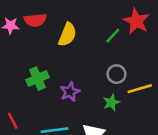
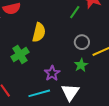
yellow semicircle: (67, 35) -> (39, 32), moved
purple star: (70, 92) -> (52, 73), moved

